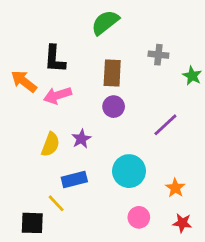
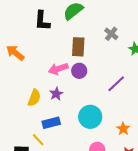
gray cross: (158, 55) -> (111, 34), turned 32
black L-shape: (55, 59) -> (42, 21), moved
pink arrow: (57, 95) -> (58, 69), moved

